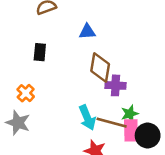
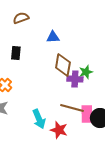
green star: (130, 114) -> (86, 72), moved
cyan arrow: (87, 118) -> (39, 119), moved

